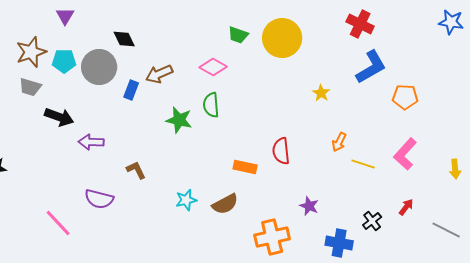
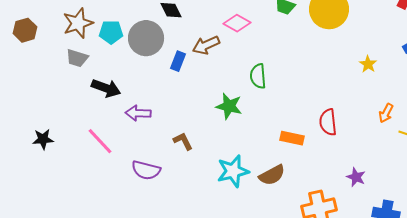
pink diamond: (213, 67) -> (237, 23), moved
green star: (179, 120) -> (229, 106), moved
cyan star: (186, 200) -> (233, 171), size x1.5
pink line: (58, 223) -> (100, 141), moved

